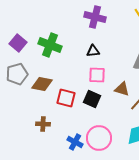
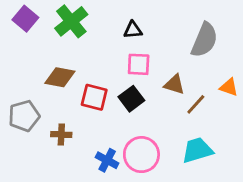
green cross: (50, 45) -> (71, 21), turned 30
gray pentagon: (17, 74) -> (24, 116), moved
black square: (92, 99) -> (131, 99), turned 30

